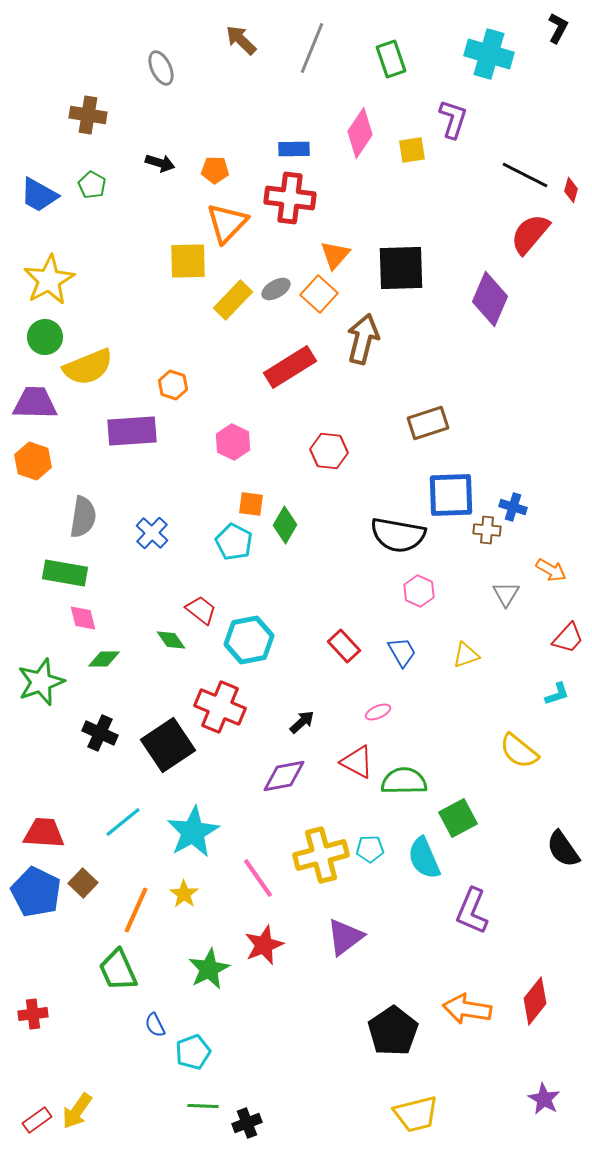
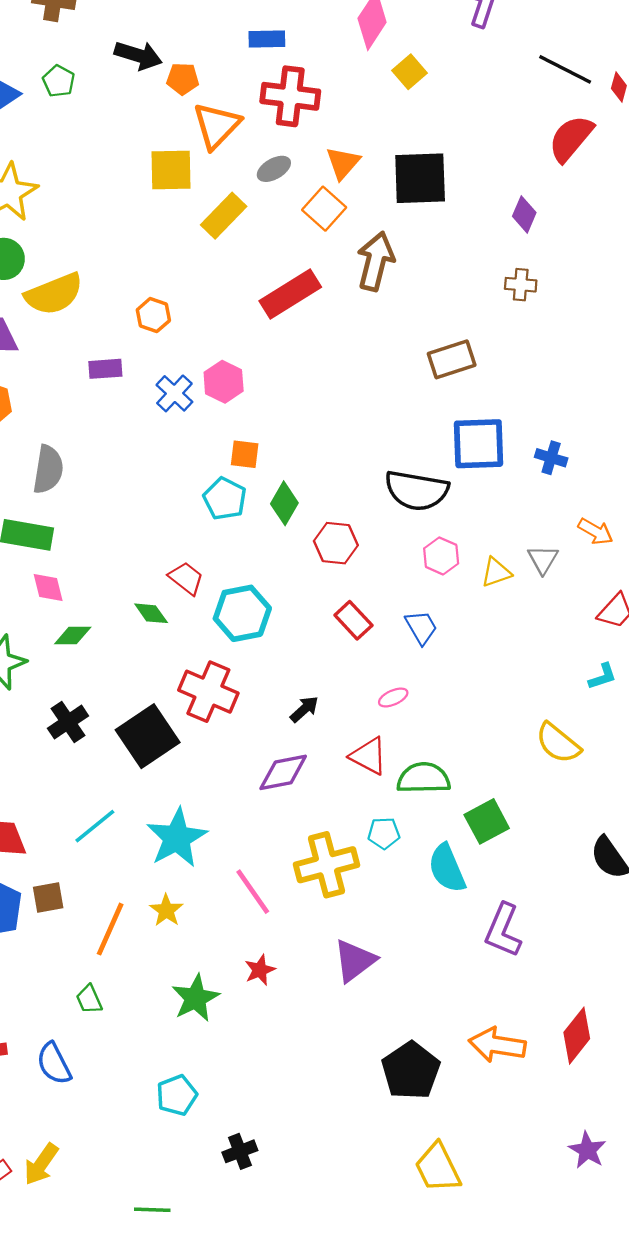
blue rectangle: (294, 149) -> (267, 39), moved
yellow square: (412, 150) -> (410, 72), moved, turned -32
black arrow: (160, 163) -> (138, 55), size x1.4
orange pentagon: (215, 170) -> (183, 79), moved
gray ellipse: (276, 289) -> (274, 169), moved
purple diamond: (490, 299) -> (524, 214), size x0.6
purple rectangle: (132, 431) -> (105, 369), size x0.6
red hexagon: (329, 451) -> (336, 543), moved
green diamond: (285, 525) -> (284, 503), moved
brown cross: (487, 530) -> (521, 285), moved
blue cross: (152, 533) -> (174, 393), moved
yellow triangle: (466, 655) -> (496, 572), moved
black cross: (100, 733) -> (68, 722), turned 32
cyan pentagon: (370, 849) -> (384, 833), moved
brown square: (83, 883) -> (48, 897), turned 36
red star: (264, 945) -> (260, 970), size x0.7
green trapezoid: (118, 970) -> (89, 999), size x0.6
blue semicircle: (155, 1025) -> (54, 1064), moved, size x1.5
green line: (203, 1106) -> (152, 1210), moved
yellow trapezoid: (416, 1114) -> (438, 1168), turned 78
black cross: (247, 1123) -> (240, 1151), moved

